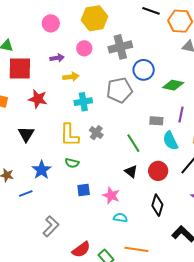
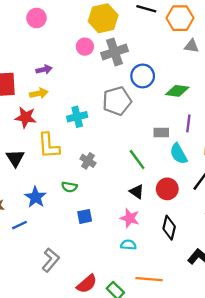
yellow hexagon: (94, 18) -> (103, 18), moved
pink circle: (51, 23) -> (37, 18), moved
pink circle: (84, 48) -> (85, 47), moved
yellow arrow: (71, 77) -> (39, 93), moved
gray cross: (96, 133) -> (88, 161), moved
yellow L-shape: (69, 135) -> (49, 146), moved
pink star: (111, 195) -> (130, 218), moved

